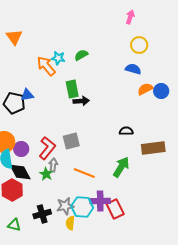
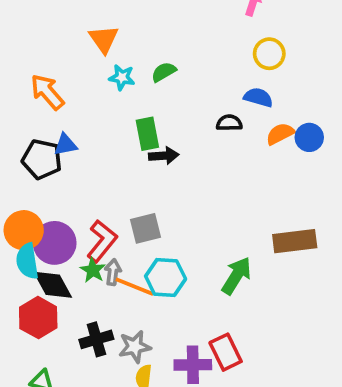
orange triangle: (14, 37) -> (104, 39), moved
orange arrow: (46, 66) -> (47, 92), moved
black semicircle: (126, 131) -> (229, 123), moved
purple circle: (21, 149) -> (55, 243), size x1.5
orange line: (84, 173) -> (135, 287), moved
green star: (46, 174) -> (93, 270), moved
purple cross: (100, 201) -> (193, 365), moved
cyan hexagon: (82, 207) -> (166, 277), moved
black cross: (42, 214) -> (96, 339), moved

